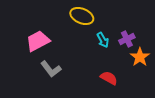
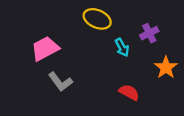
purple cross: (127, 39) -> (149, 33), moved

